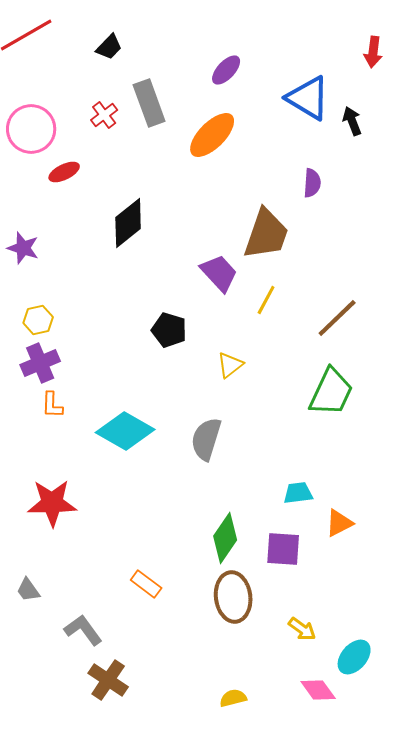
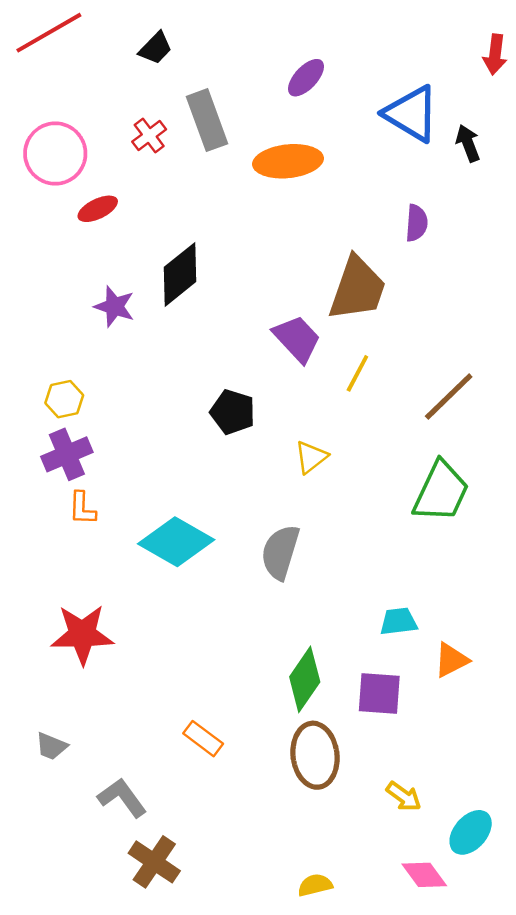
orange ellipse: (212, 135) -> (288, 161), turned 39
purple star: (23, 248) -> (114, 307), moved
gray trapezoid: (28, 590) -> (51, 746), turned -32

